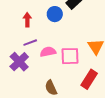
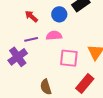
red arrow: (27, 20) -> (31, 16), turned -56
pink semicircle: (48, 52) -> (54, 36), moved

